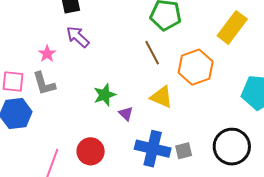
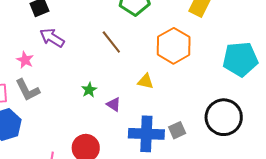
brown line: (152, 53) -> (111, 42), moved
green star: (105, 95) -> (89, 90), size x0.7
yellow triangle: (162, 97) -> (146, 81), size x0.7

